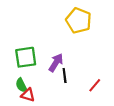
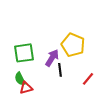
yellow pentagon: (79, 21) -> (73, 45), moved
red triangle: (28, 95) -> (26, 88), turned -32

